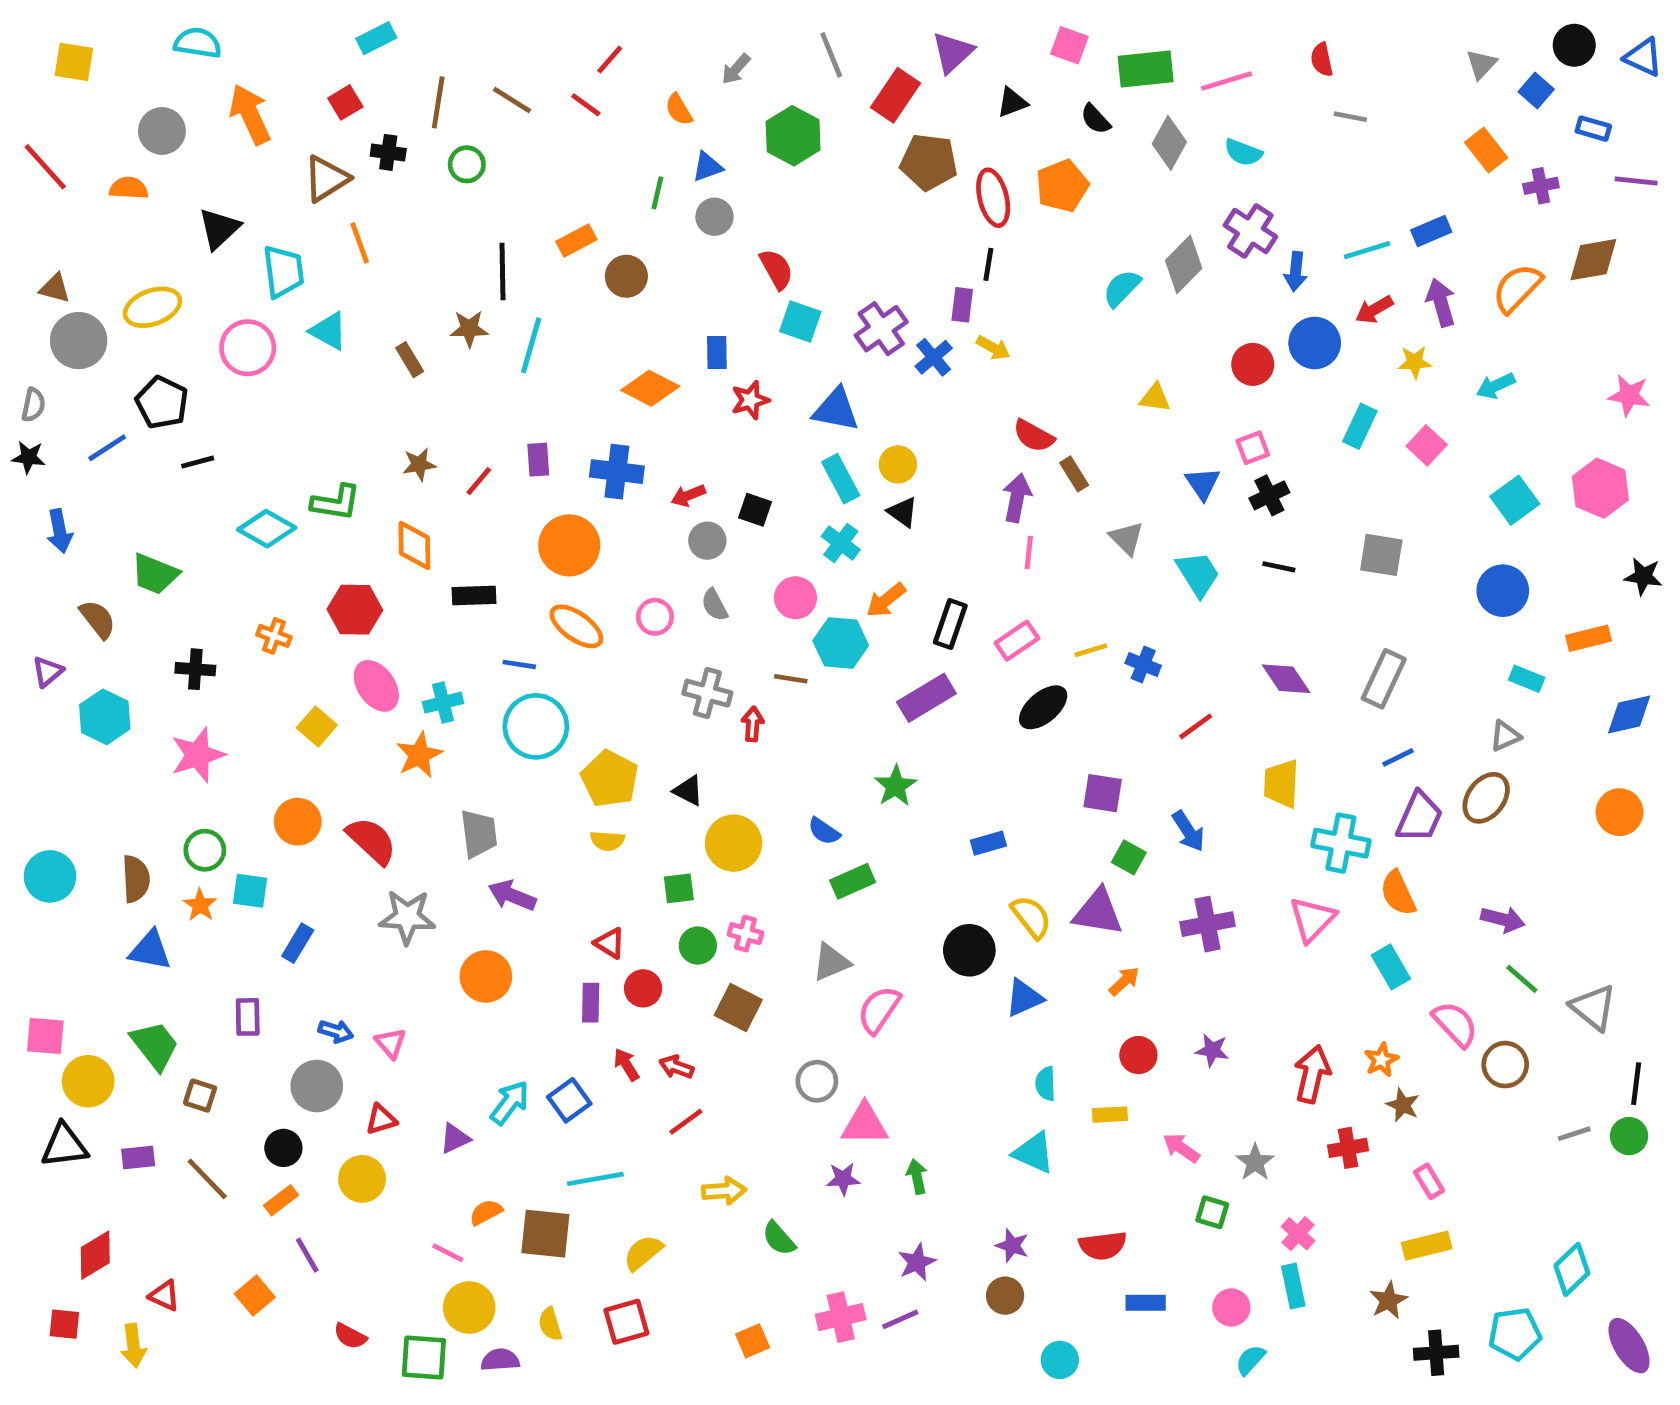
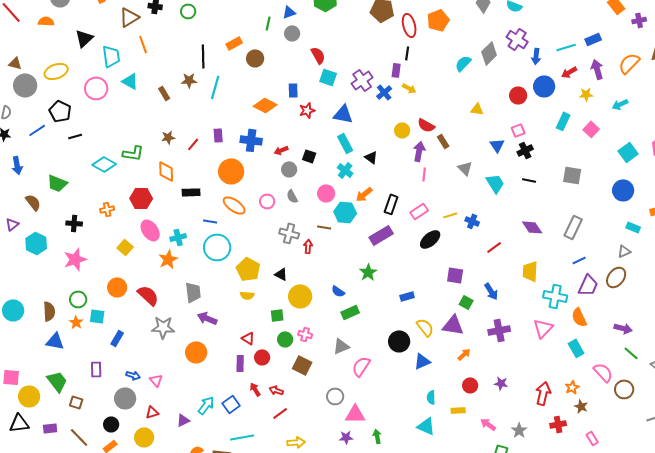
yellow circle: (898, 464) -> (402, 130), moved
orange cross: (274, 636) -> (107, 209), turned -32

